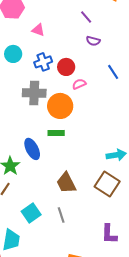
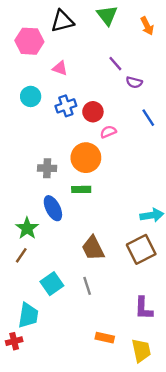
purple line: (86, 17) -> (115, 64), moved
purple semicircle: (93, 41) -> (134, 82), moved
gray cross: (34, 93) -> (47, 168), moved, size x0.7
brown square: (107, 184) -> (141, 249), turned 30

